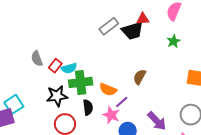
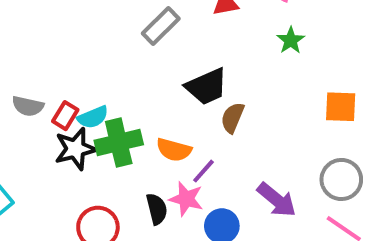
black trapezoid: (132, 31) -> (207, 87), moved
gray semicircle: (37, 59) -> (28, 106), turned -49
black star: (57, 96) -> (75, 149), moved
black semicircle: (88, 107) -> (157, 209), moved

